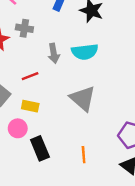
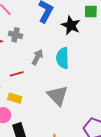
cyan semicircle: (85, 52) -> (63, 58), turned 90
gray arrow: (54, 53) -> (37, 57), turned -147

